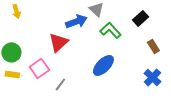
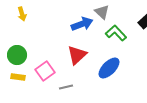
red triangle: (58, 42) -> (77, 55), moved
gray line: (60, 84) -> (66, 87), turned 40

